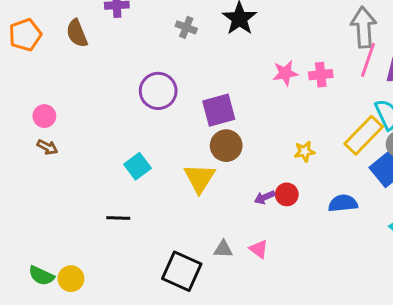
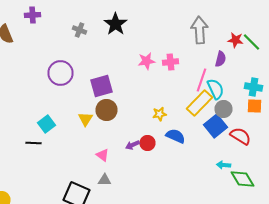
pink line: (368, 60) -> (202, 80), moved
yellow triangle: (200, 178) -> (86, 119), moved, size x0.7
blue semicircle: (343, 203) -> (176, 136), moved, turned 30
black line: (118, 218) -> (34, 143), moved
pink triangle: (259, 249) -> (102, 155), moved

